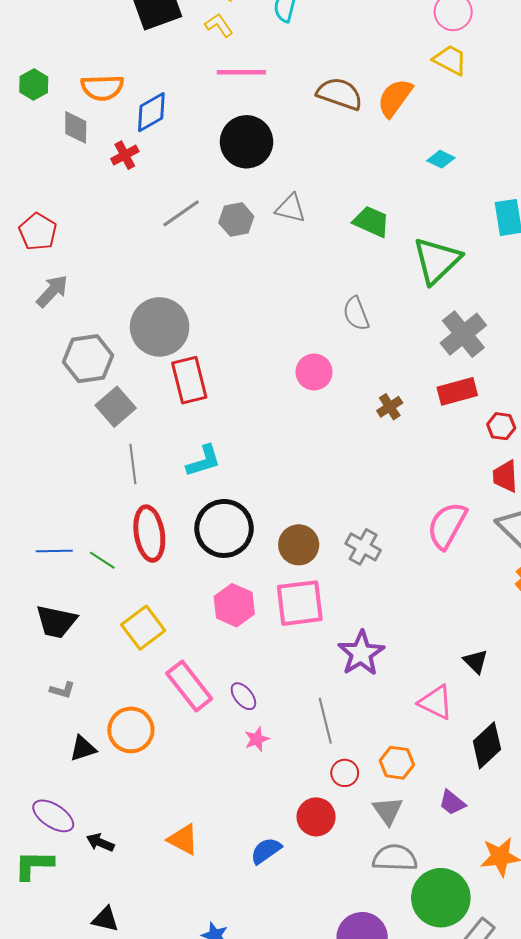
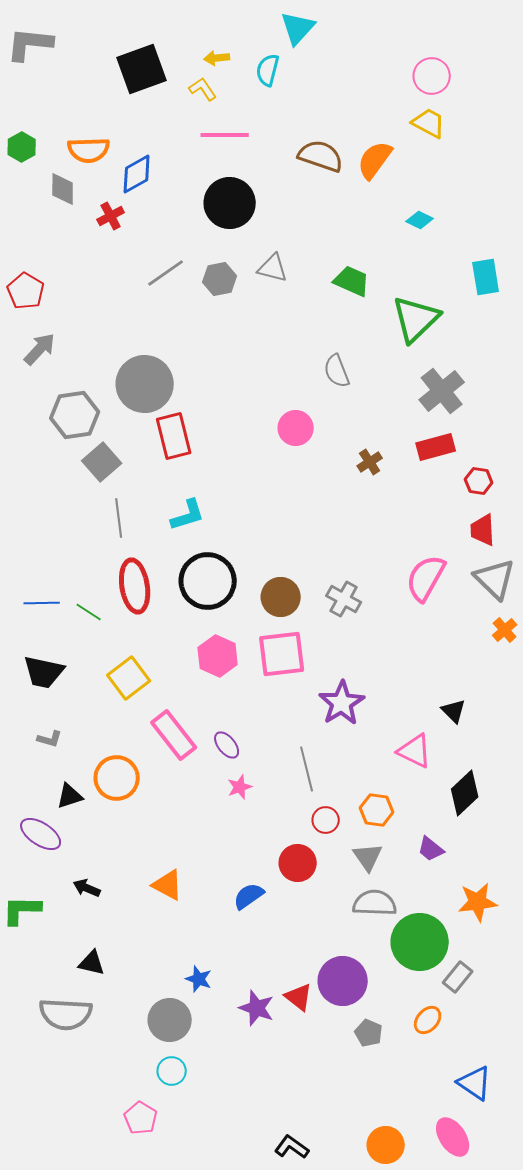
purple ellipse: (53, 816) -> (41, 834), moved

